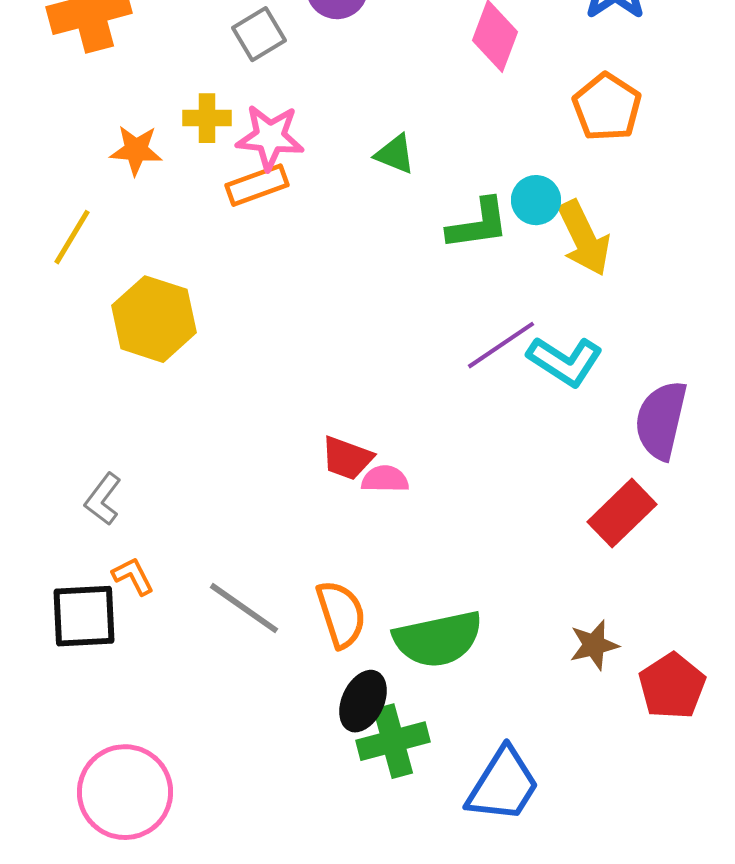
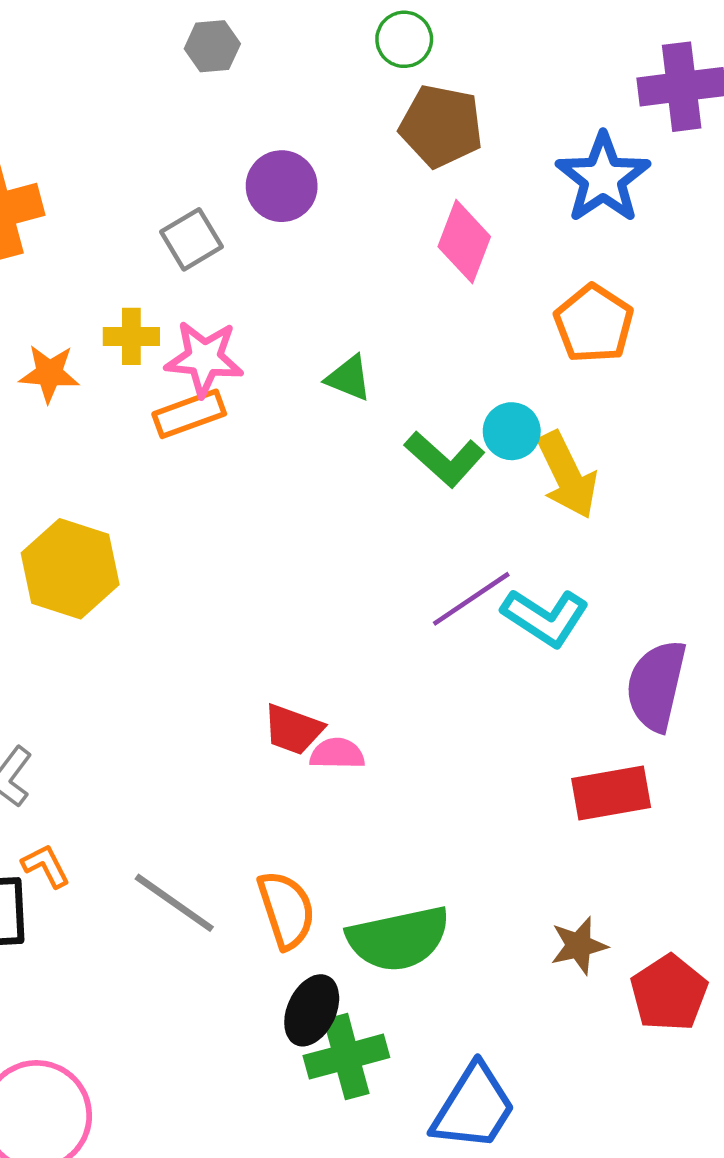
green L-shape: (478, 224) -> (445, 459), turned 50
red rectangle: (622, 513) -> (611, 793), turned 34

